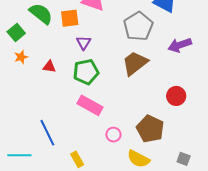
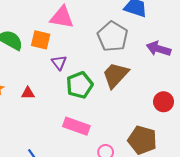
orange square: (70, 18) -> (41, 40), turned 30
purple arrow: (180, 45) -> (158, 49), turned 45
green pentagon: (86, 72) -> (80, 85), moved

